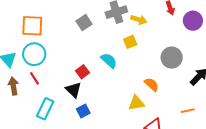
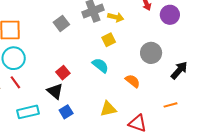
cyan semicircle: (109, 61) -> (100, 65), moved
yellow triangle: (136, 103) -> (108, 109), moved
cyan rectangle: (45, 109) -> (28, 112), turned 55

